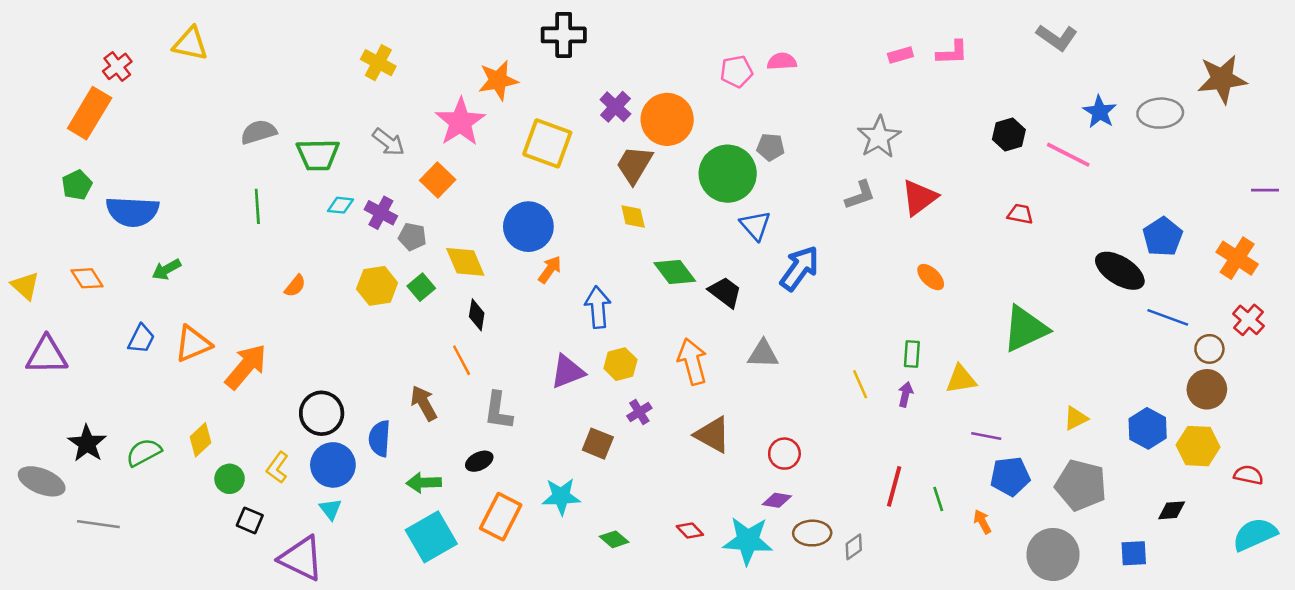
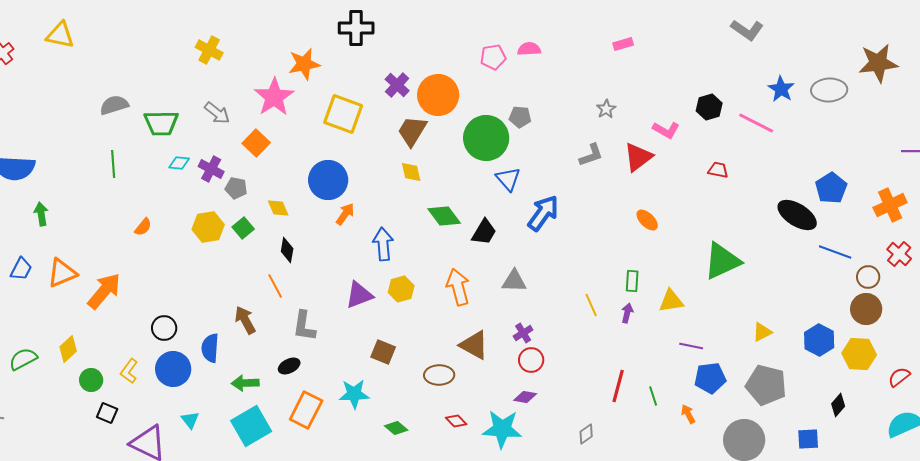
pink L-shape: (952, 53) -> (666, 130), moved, turned 32
gray star: (879, 137) -> (606, 109), size x0.6
orange cross: (1237, 258) -> (890, 205), turned 32
yellow diamond: (465, 262) -> (278, 208), size x0.7
green arrow: (166, 269) -> (41, 214), turned 110
black trapezoid: (725, 292) -> (484, 232), turned 84
purple cross: (639, 412) -> (523, 333), moved
black circle: (322, 413) -> (164, 328), size x0.7
red semicircle: (1248, 475) -> (899, 377), turned -50
cyan triangle: (330, 509) -> (190, 420), moved
black diamond: (1172, 510) -> (838, 405), turned -45
brown ellipse: (812, 533) -> (439, 375), moved

